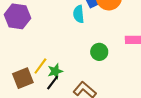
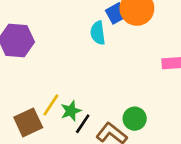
green circle: (99, 52) -> (135, 119), moved
black line: (53, 83) -> (83, 124), moved

